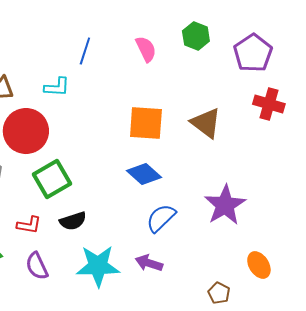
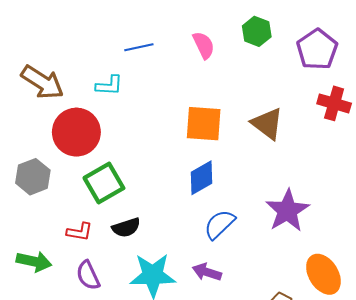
blue line: (85, 51) -> (139, 47), turned 60
blue diamond: (144, 174) -> (202, 178), turned -72
orange ellipse: (259, 265) -> (323, 274), size x1.4

